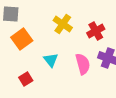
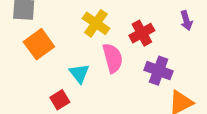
pink semicircle: (83, 64) -> (113, 58), moved
red square: (26, 79) -> (60, 100), moved

